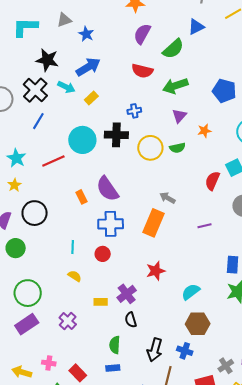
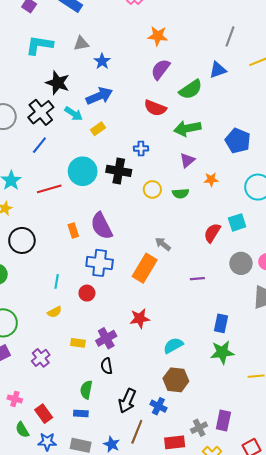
yellow circle: (150, 148) -> (152, 189), size x0.7
yellow semicircle: (75, 276) -> (55, 312), turned 112

